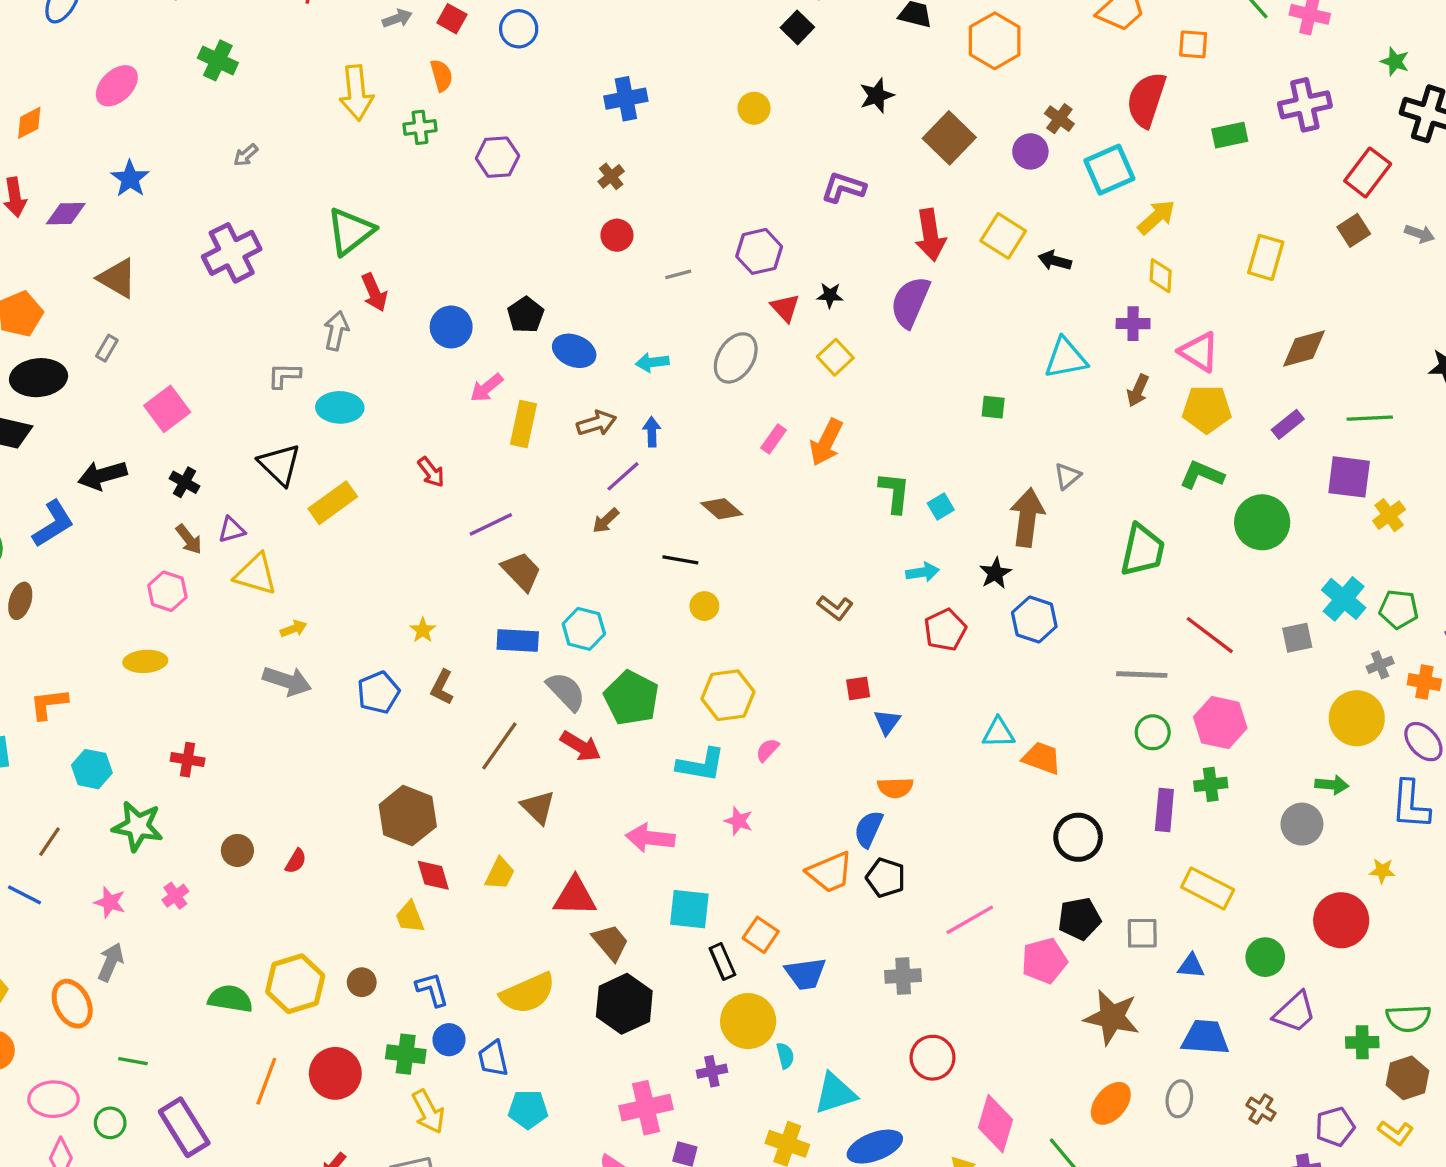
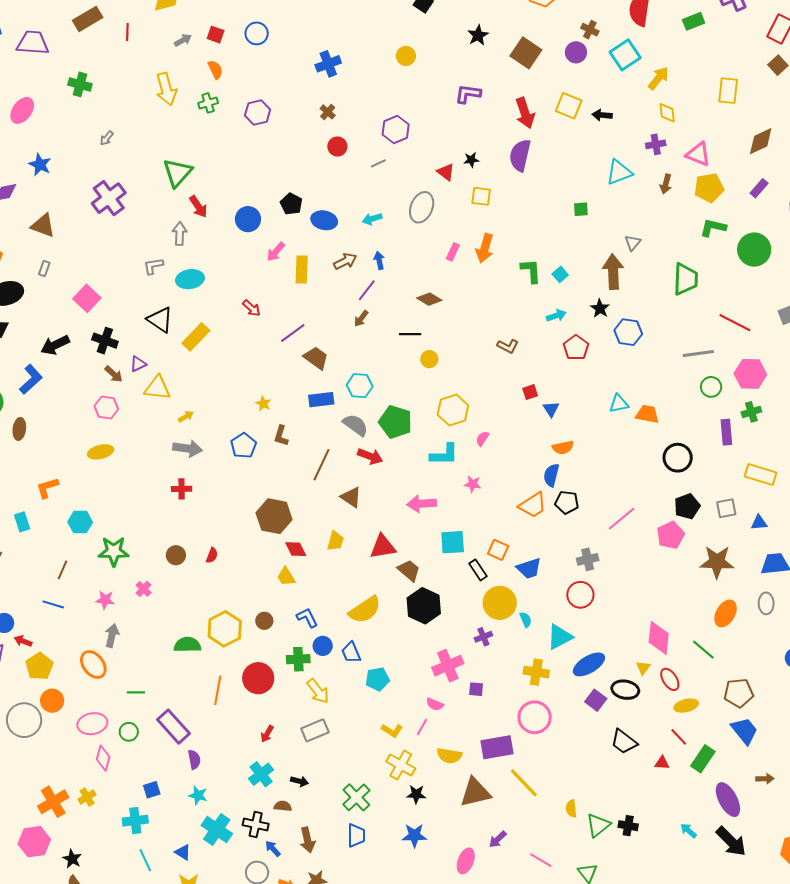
purple hexagon: (759, 251) -> (396, 130), moved
yellow square: (835, 357) -> (481, 196), turned -30
black cross: (184, 482) -> (105, 341), size x1.4
red cross: (188, 760) -> (182, 489), moved
red circle: (933, 1058) -> (580, 595), moved

